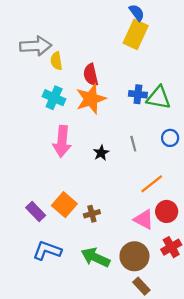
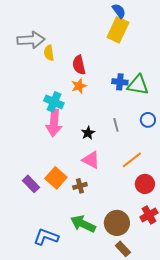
cyan cross: (54, 98) -> (54, 102), moved
orange star: (91, 99) -> (79, 86), size x0.6
pink triangle: (144, 219) -> (91, 160), moved
blue L-shape: (47, 251) -> (46, 237), moved

